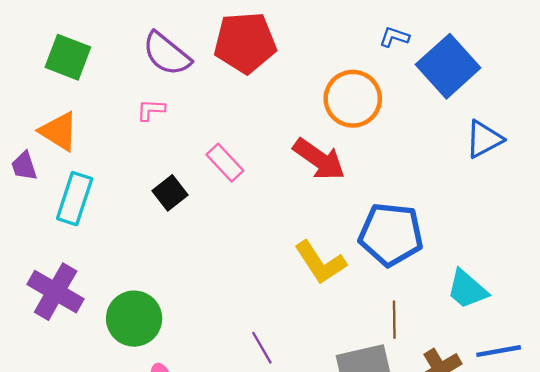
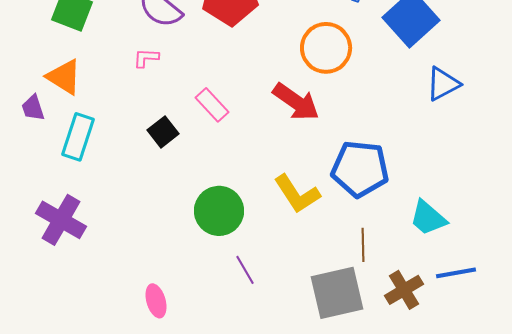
green circle: (134, 319) -> (219, 211), moved

